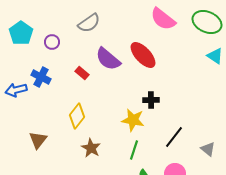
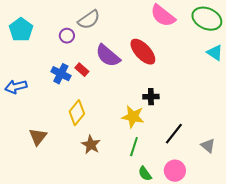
purple circle: (52, 42) -> (67, 36), moved
blue cross: (41, 77) -> (61, 74), moved

